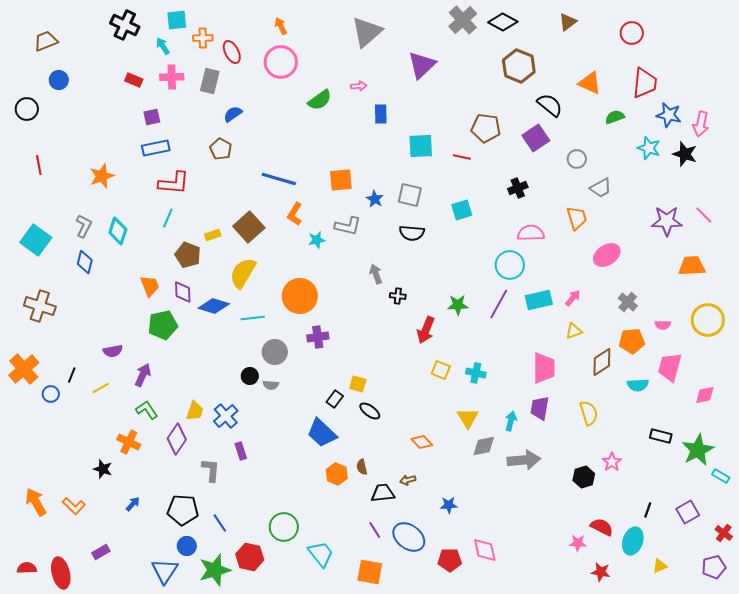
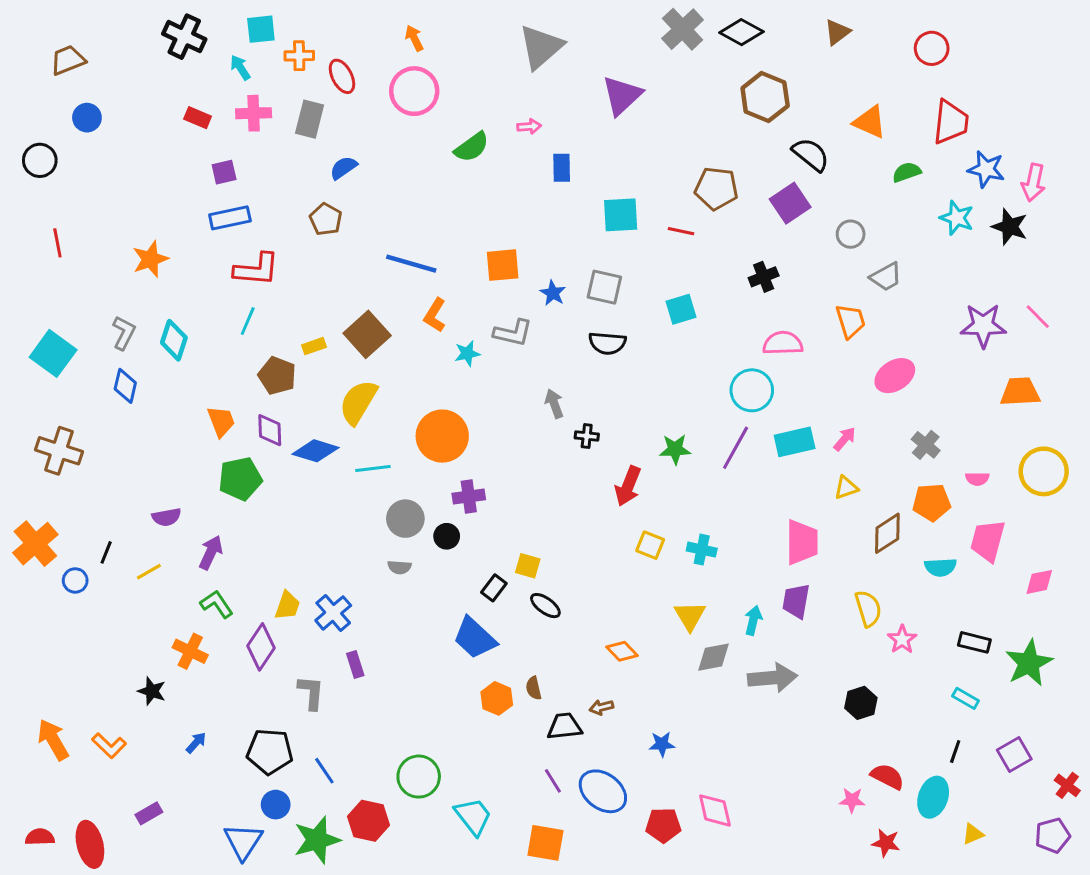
black circle: (250, 376) -> (447, 536), moved
pink star: (612, 462) -> (902, 639), moved
cyan rectangle: (721, 476) -> (966, 698), moved

